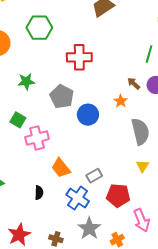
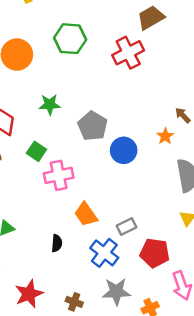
red cross: (79, 57) -> (128, 53), moved, turned -30
gray star: (89, 228) -> (116, 292), turned 30

